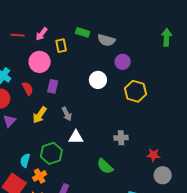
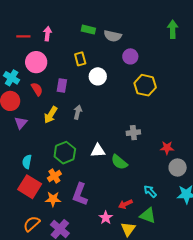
pink arrow: (42, 34) -> (47, 34), turned 152
yellow rectangle: (61, 46) -> (80, 59), moved
pink circle: (40, 62) -> (36, 62), moved
white circle: (98, 80) -> (98, 76), moved
gray arrow: (67, 114) -> (78, 112), turned -136
white triangle: (76, 137) -> (98, 151), moved
cyan semicircle: (25, 160) -> (27, 162), moved

